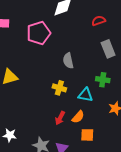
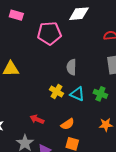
cyan triangle: (85, 95) -> (77, 94), moved
red arrow: (60, 118) -> (37, 119), moved, turned 72

